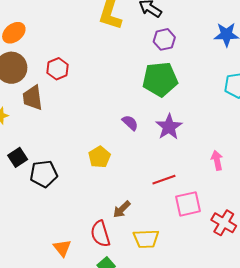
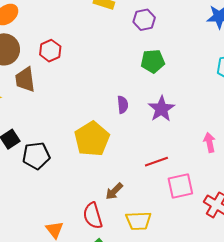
purple hexagon: (164, 39) -> (144, 20), moved
green pentagon: (160, 79) -> (153, 61), size x0.7
purple semicircle: (130, 123) -> (123, 105), turned 42
yellow pentagon: (99, 157) -> (92, 139), size x1.6

